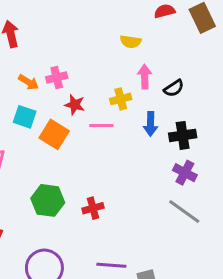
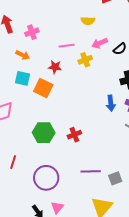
pink cross: (57, 77) -> (32, 32), moved
pink arrow: (145, 77) -> (100, 43), turned -105
blue arrow: (151, 124) -> (111, 103), moved
pink line: (101, 126) -> (67, 46), moved

